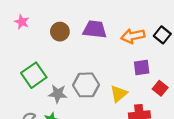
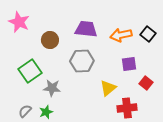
pink star: (22, 22) -> (19, 22), size x1.5
brown circle: (60, 32) -> (50, 40), moved
gray hexagon: (86, 85) -> (82, 61), moved

